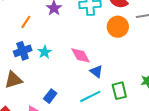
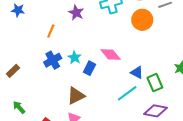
blue triangle: (96, 72) -> (137, 72), moved
brown triangle: (13, 80) -> (76, 96), moved
blue rectangle: (50, 96) -> (90, 68), moved

